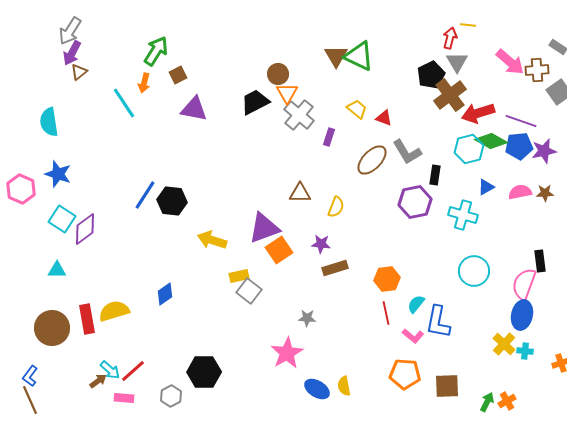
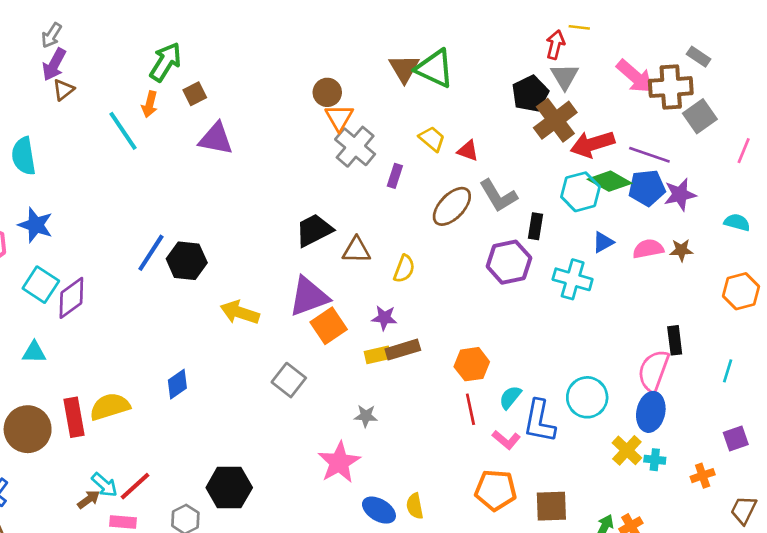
gray arrow: (70, 31) -> (51, 35), size x0.7
brown cross: (537, 70) -> (671, 87), size x1.4
black trapezoid: (255, 102) -> (314, 230), moved
cyan circle: (474, 271) -> (587, 397), moved
yellow rectangle: (239, 276) -> (378, 355), moved

